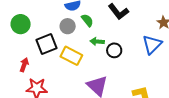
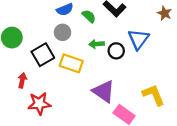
green semicircle: (87, 20) -> (89, 16), moved
blue triangle: (152, 44) -> (138, 39), moved

